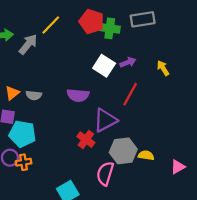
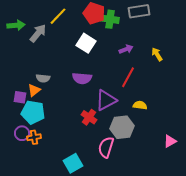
white square: (104, 66) -> (86, 43), moved
orange triangle: (12, 93) -> (34, 90), moved
yellow semicircle: (146, 155) -> (140, 105), moved

